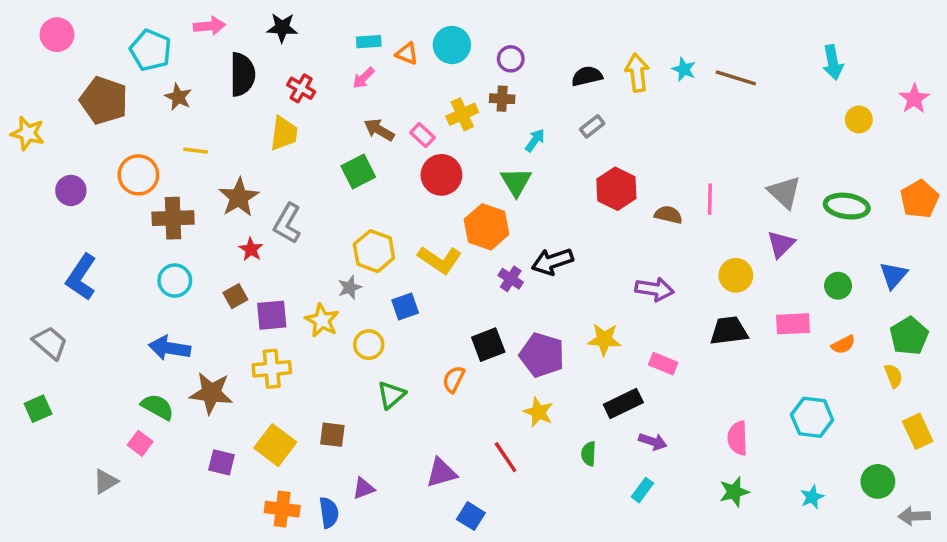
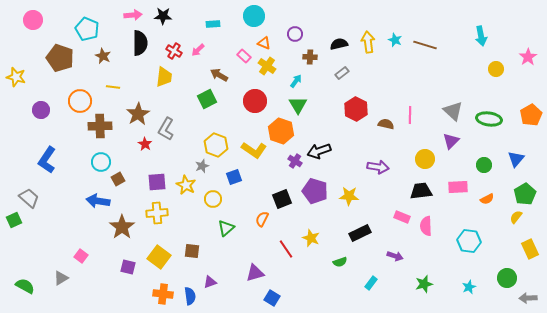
pink arrow: (209, 26) -> (133, 15), moved
cyan circle: (452, 45) -> (254, 16), moved
orange triangle: (407, 54) -> (264, 43), moved
pink arrow: (364, 78) -> (198, 50), moved
brown cross: (502, 99) -> (310, 57), moved
yellow cross: (462, 114) -> (267, 66), turned -30
pink rectangle: (422, 135) -> (244, 56), moved
cyan arrow: (535, 140) -> (296, 81), moved
brown square: (235, 296) -> (118, 179), moved
purple pentagon: (542, 355) -> (315, 191), moved
pink rectangle: (663, 364) -> (402, 217), moved
yellow semicircle: (893, 376) -> (516, 217), turned -120
brown star: (211, 393) -> (122, 227), turned 30
green semicircle: (157, 407) -> (25, 286), moved
green square: (38, 409) -> (14, 220), moved
pink semicircle: (738, 438) -> (426, 226), moved
purple arrow: (653, 442) -> (395, 256), moved
green semicircle: (589, 454) -> (340, 262), turned -112
red line: (506, 457) -> (286, 249), moved

